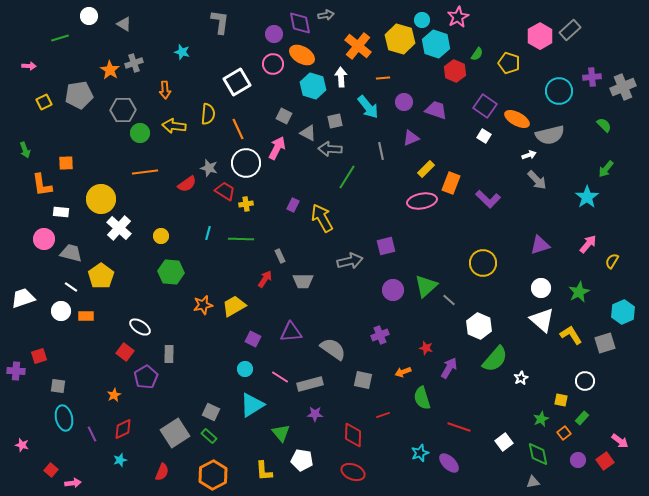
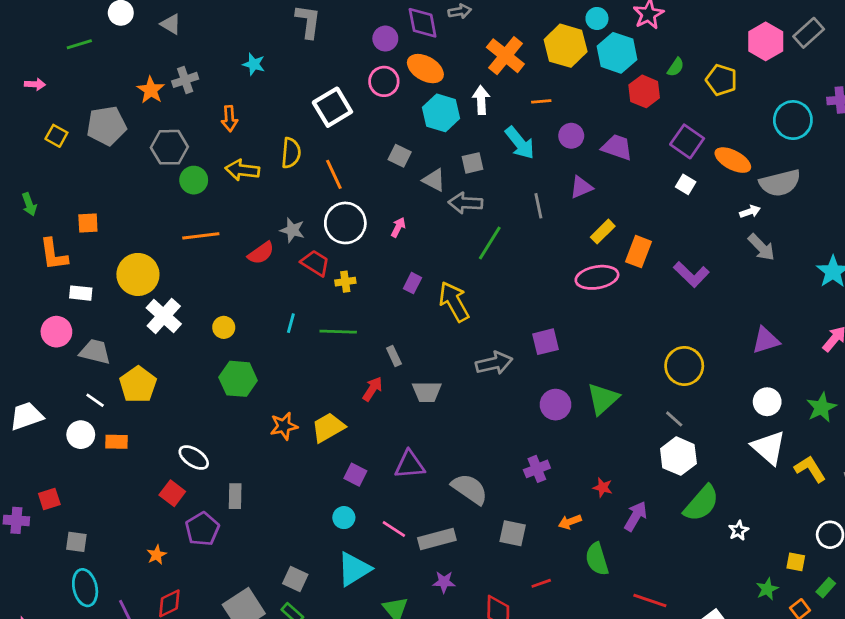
yellow square: (44, 102) -> (56, 136), turned -35
pink arrow: (277, 148) -> (398, 227), moved, size x0.6
gray line: (449, 300) -> (674, 419), moved

